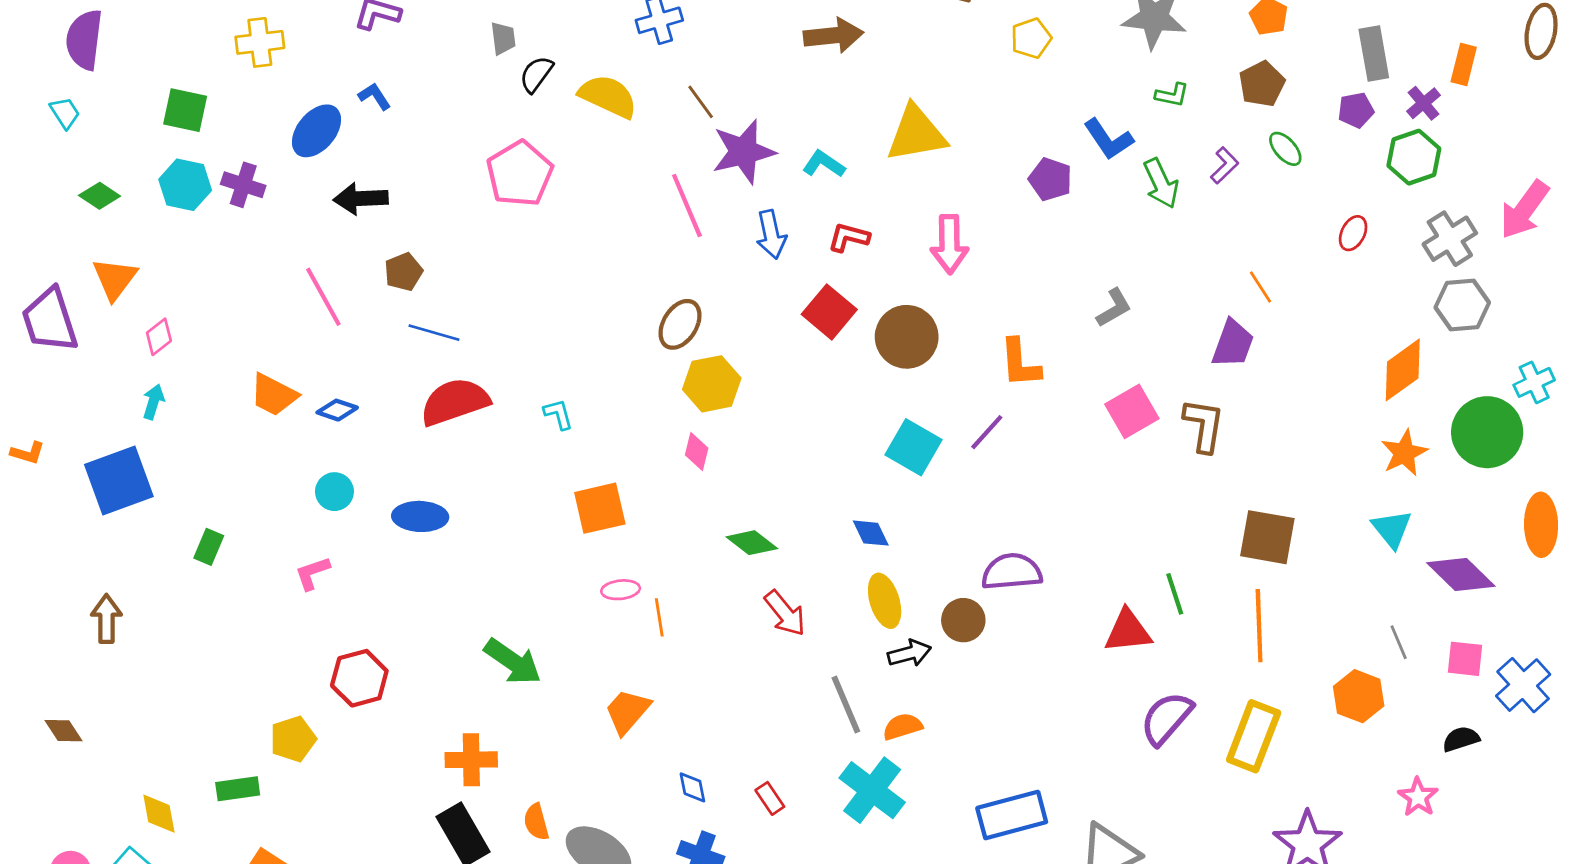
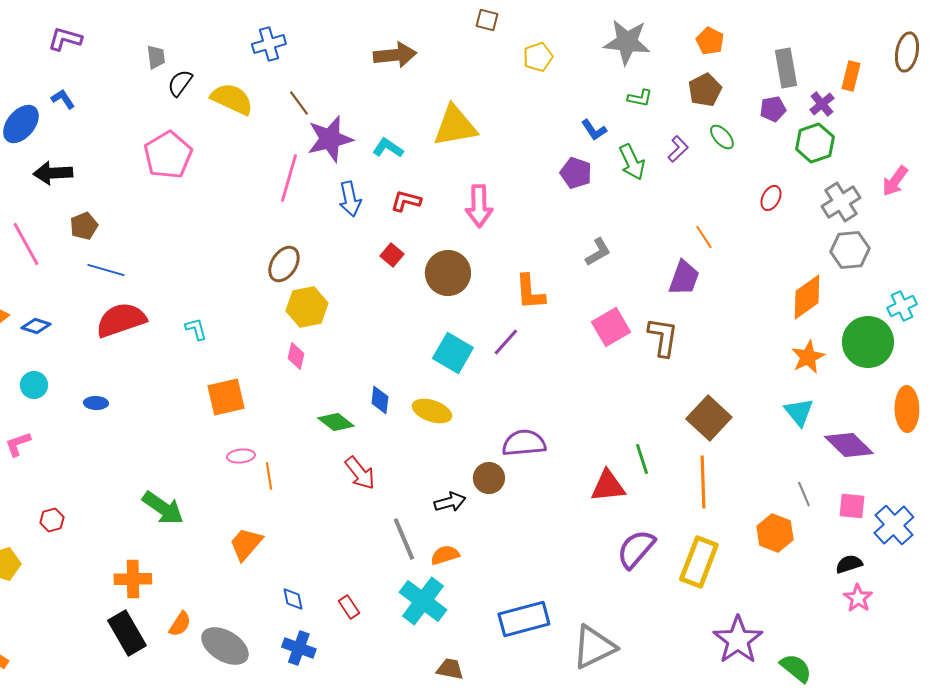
blue L-shape: (1108, 139) -> (594, 130), size x0.7
purple pentagon: (1050, 179) -> (576, 173), moved
pink line: (687, 206) -> (289, 178), turned 39
pink arrow: (1524, 210) -> (895, 181), size x0.7
red square: (829, 312) -> (392, 255), size x0.6
blue ellipse: (420, 516) -> (96, 403), size x0.6
blue diamond: (871, 533) -> (380, 400), moved, turned 32
brown square: (1267, 537) -> (709, 418), turned 33
yellow ellipse: (885, 601) -> (432, 411), moved, turned -54
red hexagon: (359, 678) -> (52, 520), size x0.6
pink star: (1418, 797) -> (858, 598), moved
orange semicircle: (536, 822) -> (180, 624), turned -132

